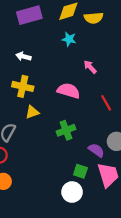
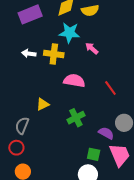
cyan star: (69, 39) -> (69, 33), size x1.5
pink arrow: (90, 67) -> (92, 48), moved
yellow cross: (23, 86) -> (54, 54), moved

